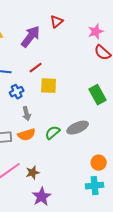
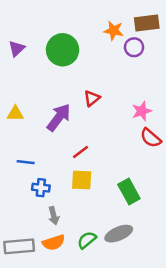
red line: (36, 68) -> (80, 152), moved
blue cross: (17, 92) -> (41, 188), turned 32
green rectangle: (98, 95) -> (129, 191), moved

